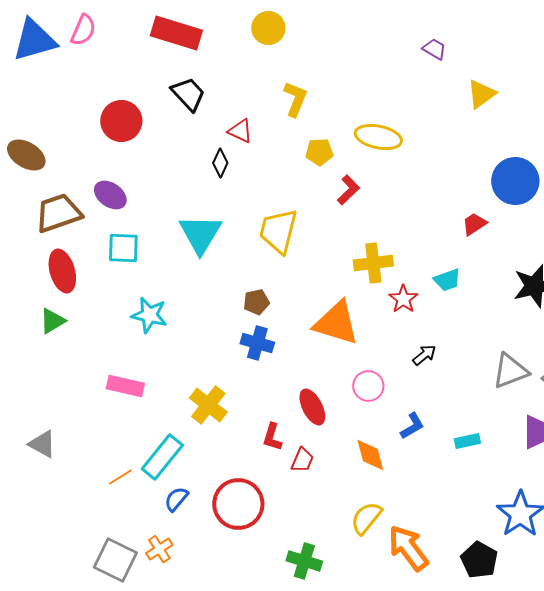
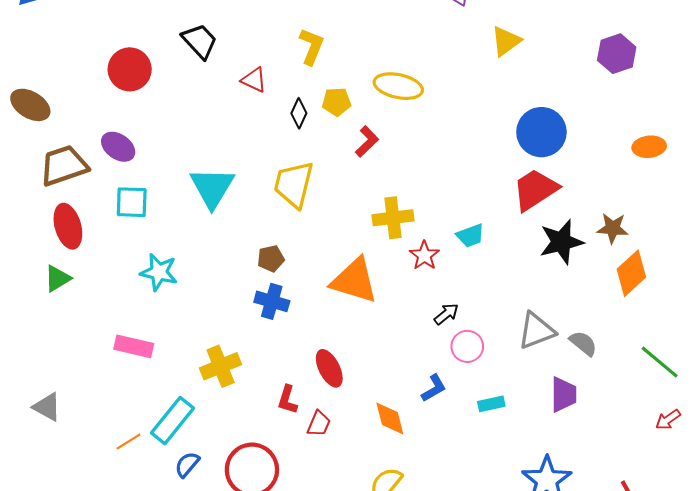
black diamond: (220, 163) -> (299, 113), moved
red trapezoid: (474, 224) -> (535, 190), moved, size x1.8
pink circle: (368, 386) -> (467, 346), moved
yellow cross: (208, 405) -> (221, 366), turned 30

